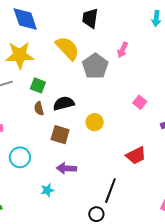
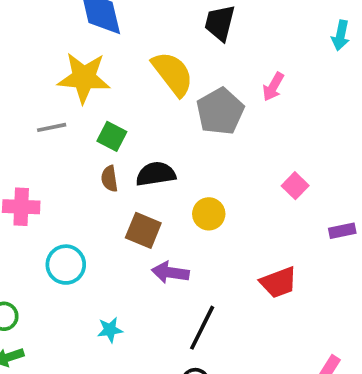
purple arrow: (66, 168) -> (170, 272), moved
black line: (110, 191) -> (202, 328), moved

